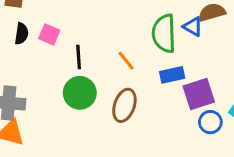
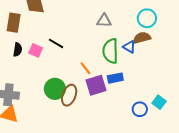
black line: (79, 57) -> (56, 43), moved, turned -56
purple square: (199, 94) -> (96, 85), moved
brown ellipse: (124, 105) -> (69, 95), moved

